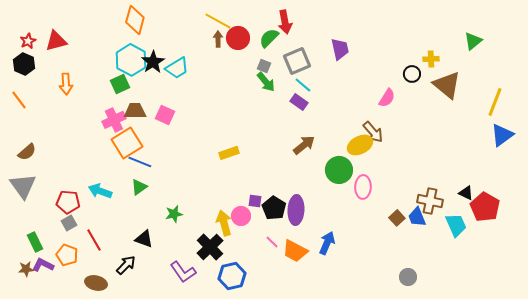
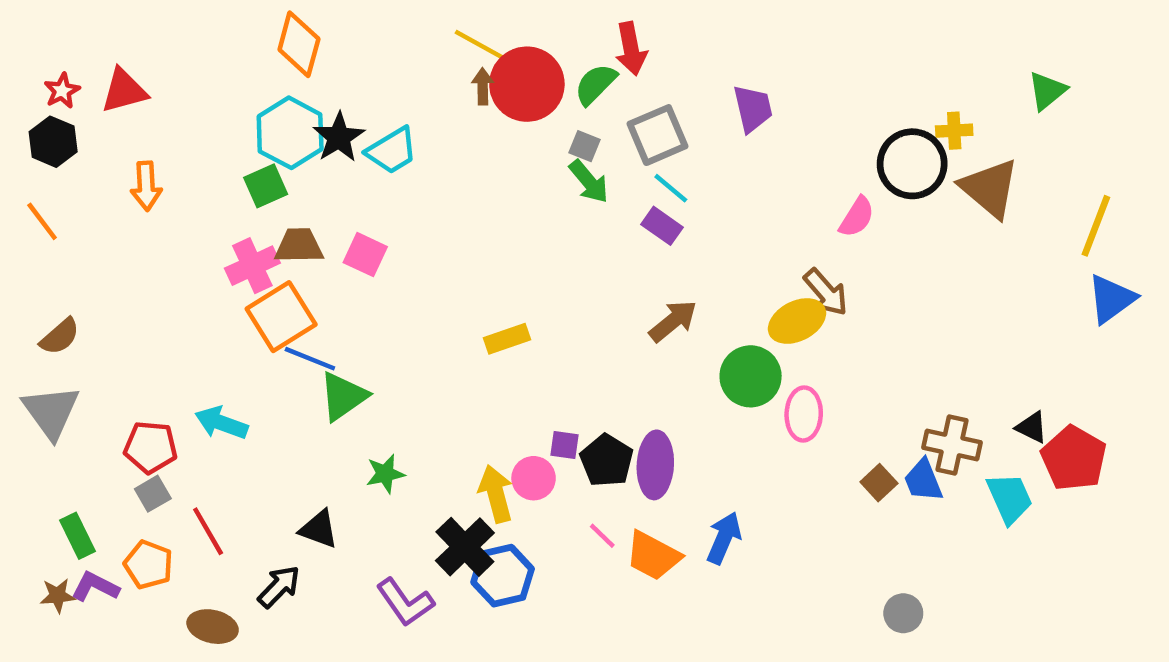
red circle: (238, 38) -> (527, 84), size x1.4
black circle: (412, 74) -> (912, 164), size x1.8
green triangle: (139, 187) -> (343, 396), moved, size x1.4
blue hexagon: (232, 276) -> (503, 576), moved

